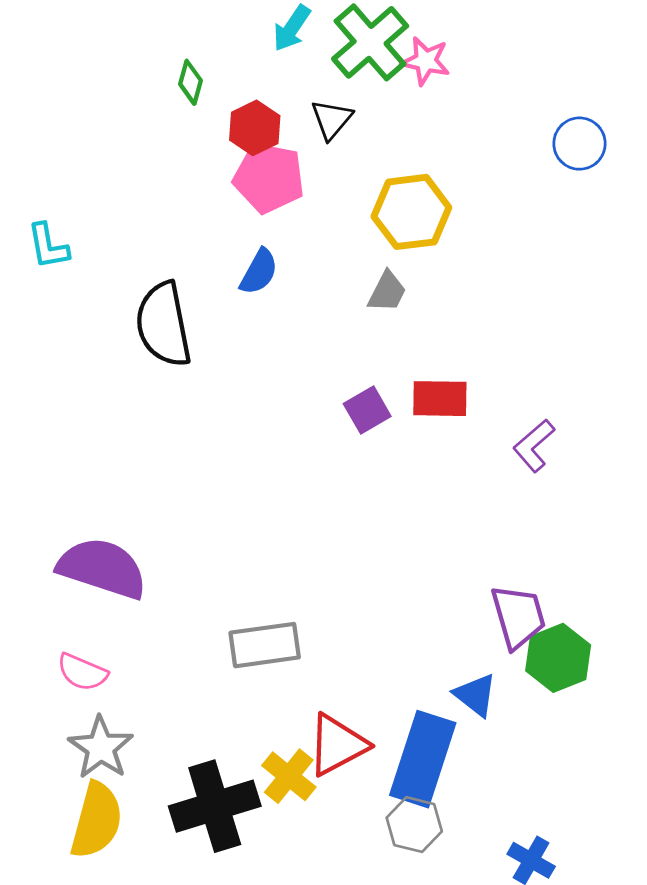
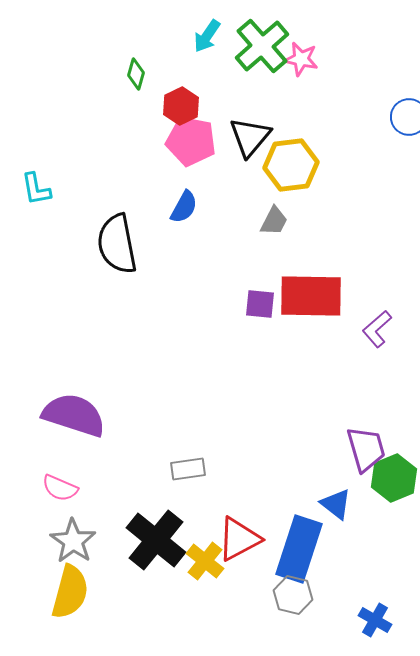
black triangle: (332, 119) -> (250, 137), moved, size x1.4
red rectangle: (440, 399) -> (311, 296), size x1.6
purple square: (367, 410) -> (260, 304), turned 36
gray rectangle: (265, 645) -> (188, 469), size x0.7
black cross: (215, 806) -> (156, 540), moved, turned -34

